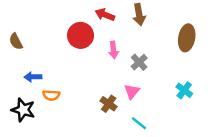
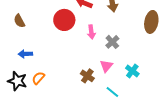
brown semicircle: (16, 41) -> (19, 21), moved
cyan cross: (184, 90) -> (132, 71), moved
orange semicircle: (51, 95) -> (38, 78), moved, turned 128

